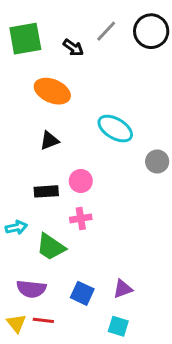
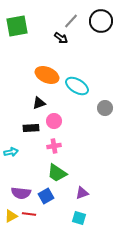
black arrow: (73, 48) -> (61, 38), moved
orange ellipse: (52, 91) -> (47, 75), moved
black triangle: (49, 141) -> (39, 103), moved
green trapezoid: (51, 247) -> (57, 173), moved
blue square: (82, 293) -> (46, 196), moved, turned 35
yellow triangle: (16, 323) -> (11, 216), turned 40

